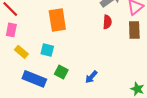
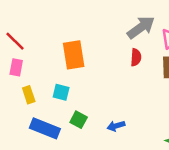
yellow rectangle: (21, 52) -> (29, 95), turned 32
blue arrow: (91, 77) -> (116, 126), turned 32

